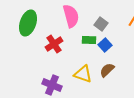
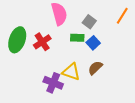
green ellipse: (28, 23) -> (17, 40), moved
purple cross: (52, 85) -> (53, 83), moved

